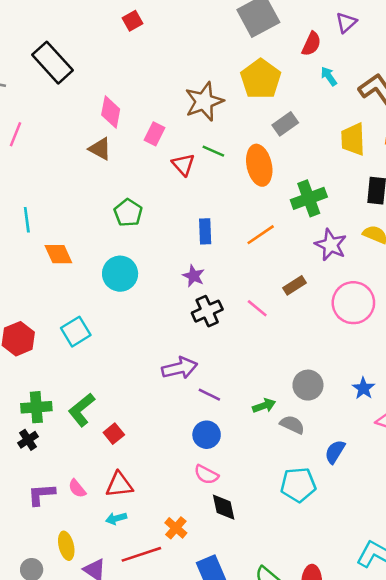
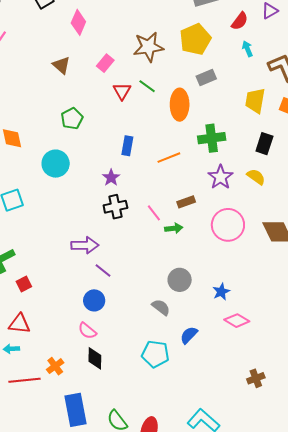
pink diamond: (111, 112) -> (78, 22), moved
green arrow: (264, 406) -> (174, 228), moved

